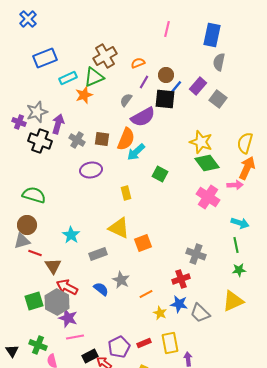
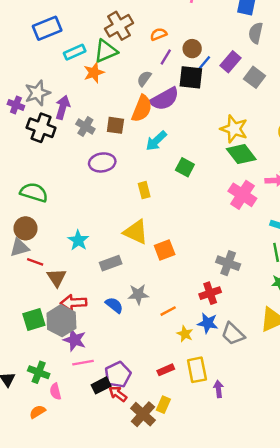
orange semicircle: (126, 139) -> (142, 109), moved
gray star: (121, 280) -> (138, 294), turned -30
red arrow: (67, 287) -> (73, 303), turned -30
purple pentagon: (119, 347) -> (118, 375), moved

